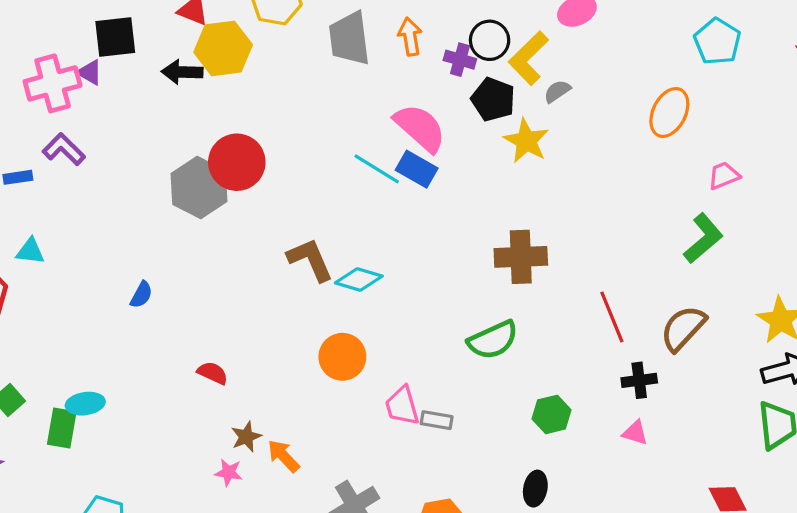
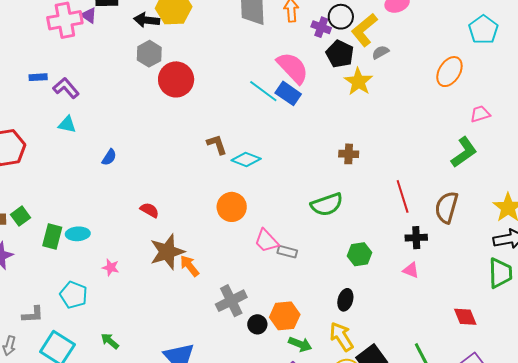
purple L-shape: (64, 149) -> (66, 88), moved
gray hexagon: (199, 188) -> (149, 54), moved, size x0.7
cyan triangle: (30, 251) -> (67, 124), moved
brown cross: (521, 257) -> (349, 154), size x0.6
brown L-shape: (310, 260) -> (217, 144), size x0.7
brown semicircle: (683, 328) -> (446, 207), turned -32
cyan ellipse: (85, 404) -> (78, 234), moved
pink trapezoid: (402, 406) -> (266, 241), turned -32
brown star: (246, 437) -> (167, 252), size x1.8
pink star: (229, 473) -> (111, 267), moved

